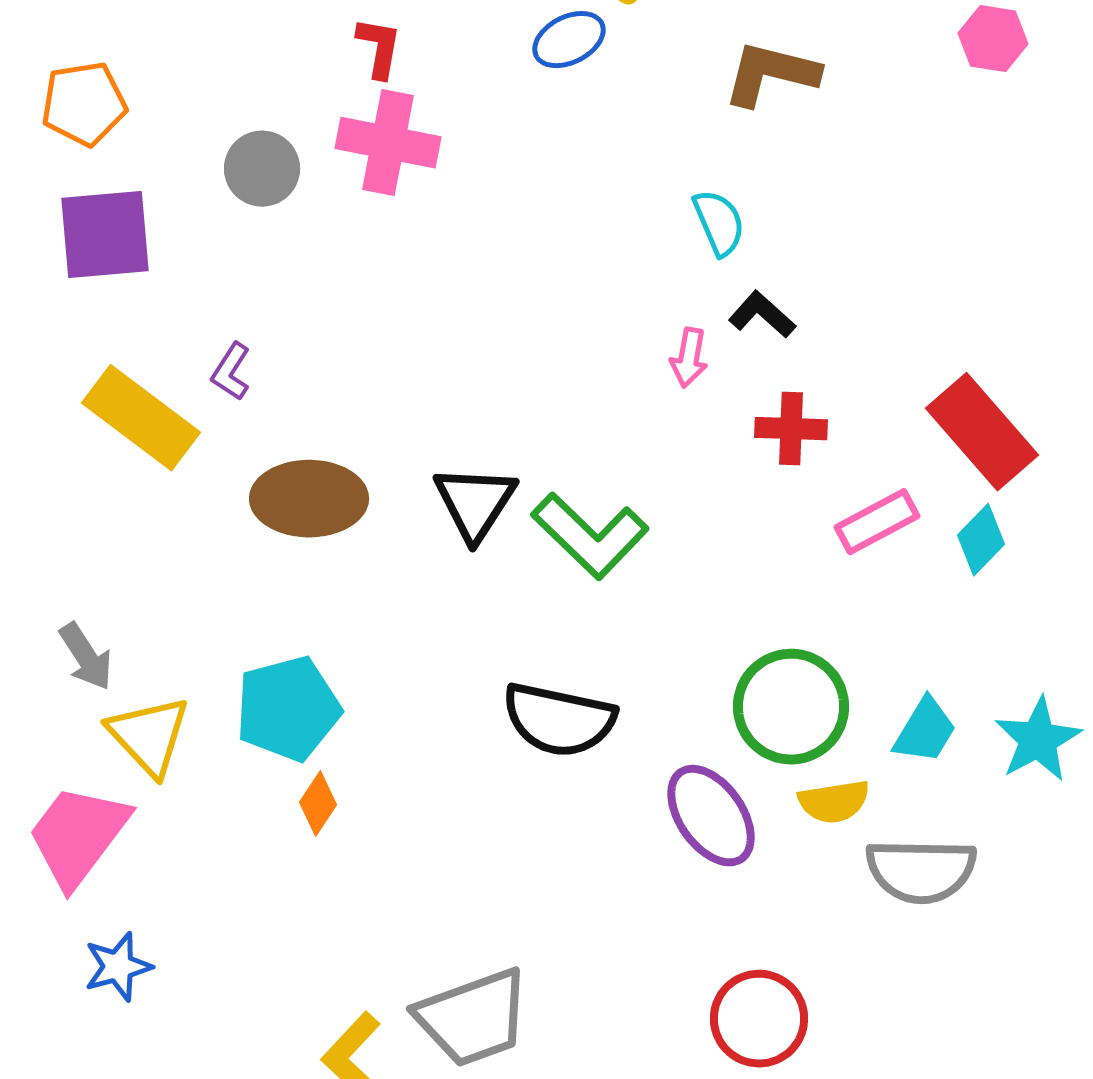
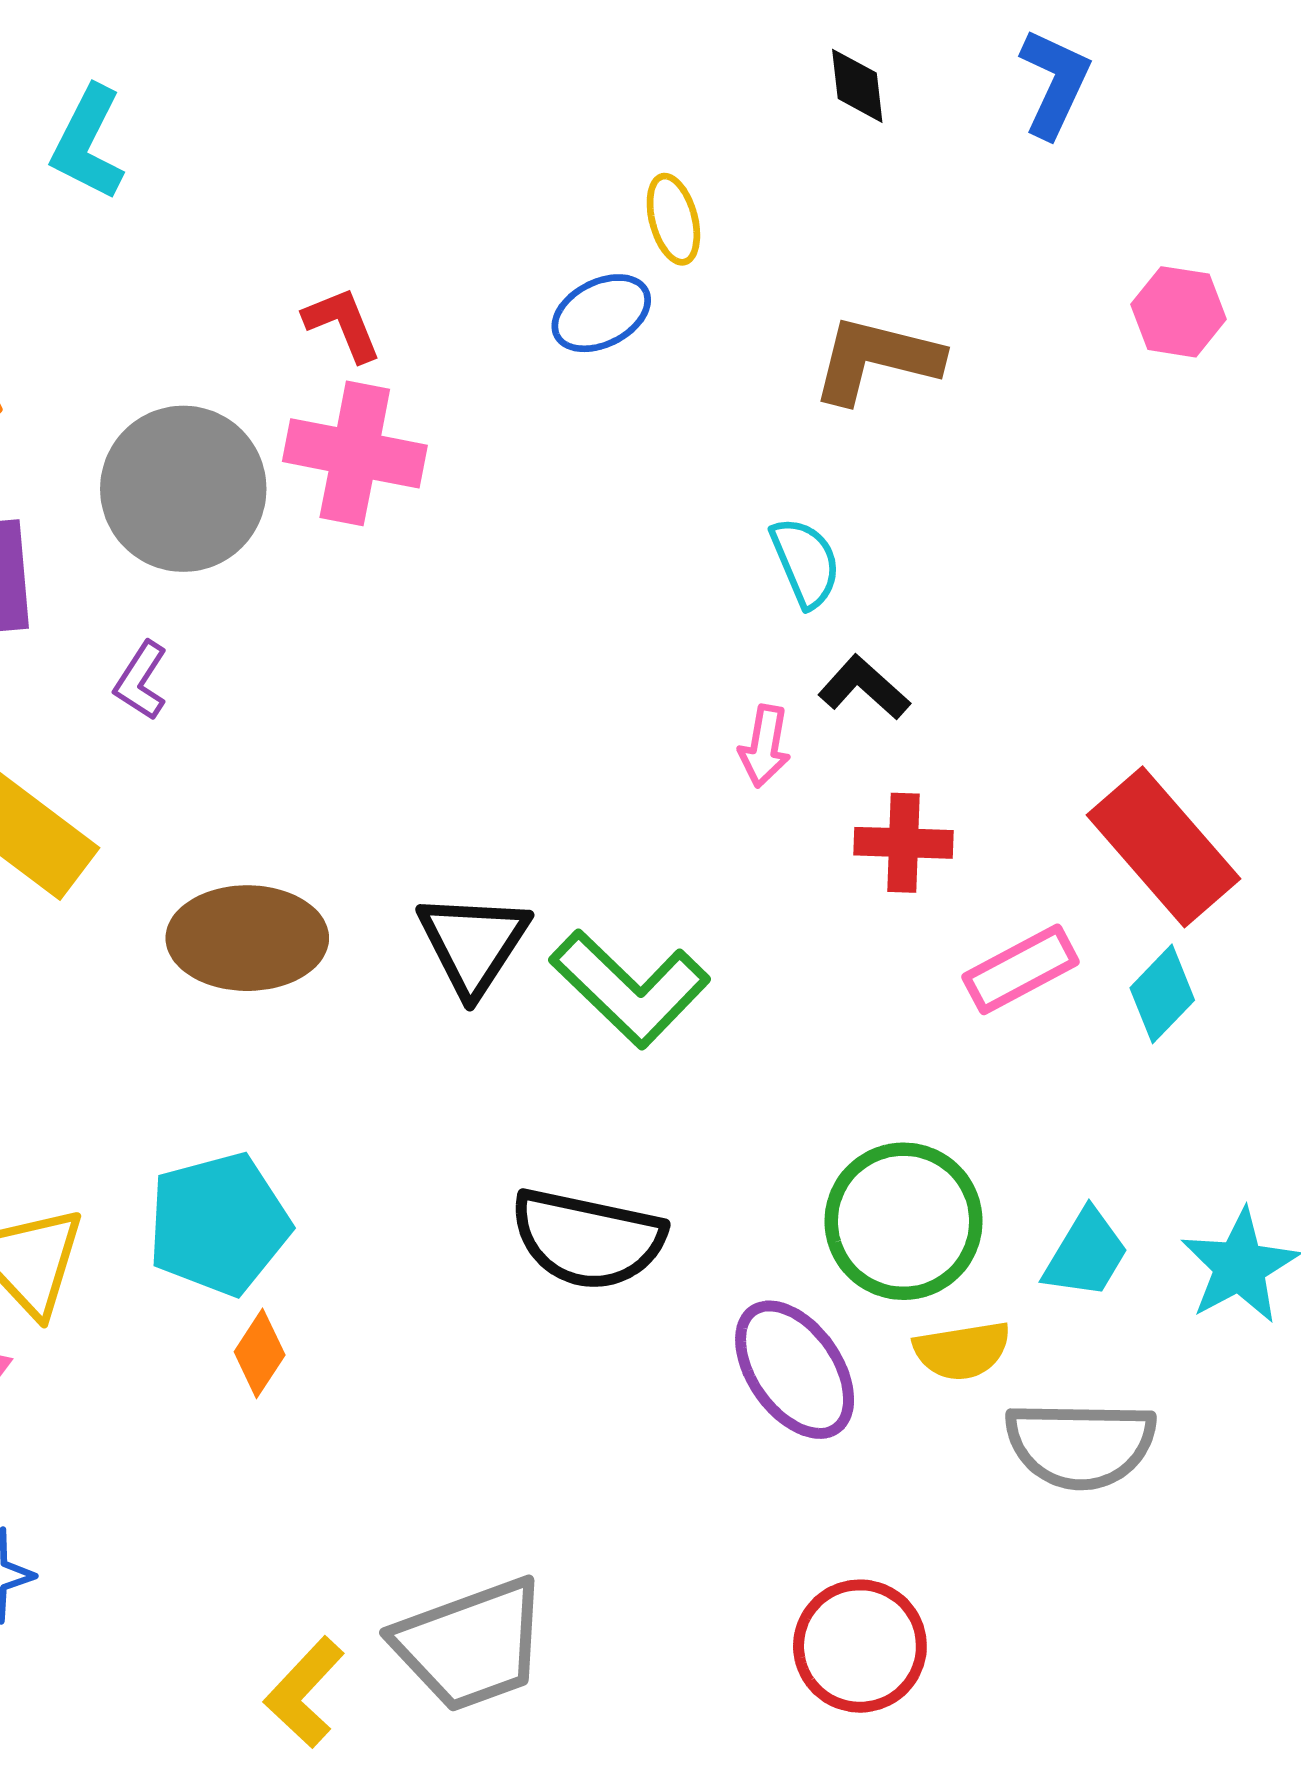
red L-shape: (379, 48) -> (343, 324), turned -32
gray circle: (262, 169) -> (183, 489), size x1.6
purple L-shape: (231, 372) -> (141, 681), moved

